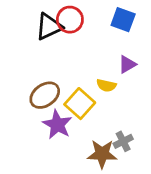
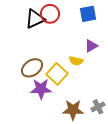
blue square: (123, 20) -> (88, 14), turned -30
purple star: (57, 125) -> (41, 89), turned -30
gray cross: (123, 141) -> (98, 107), moved

